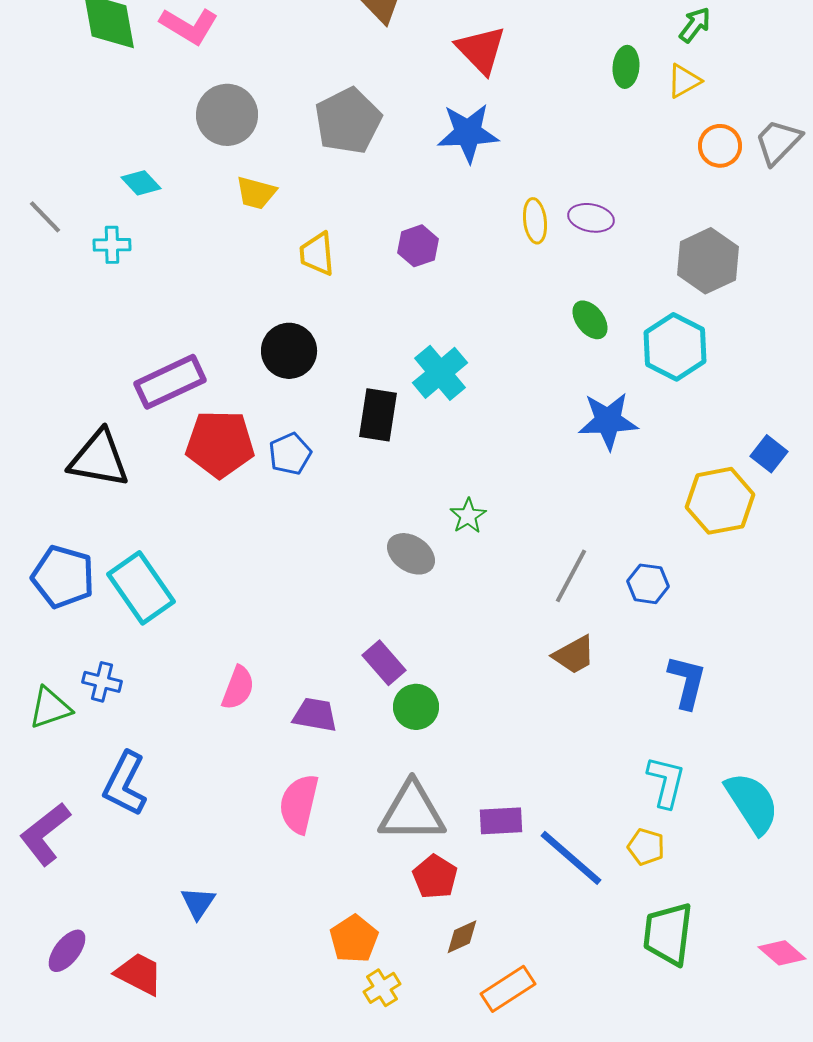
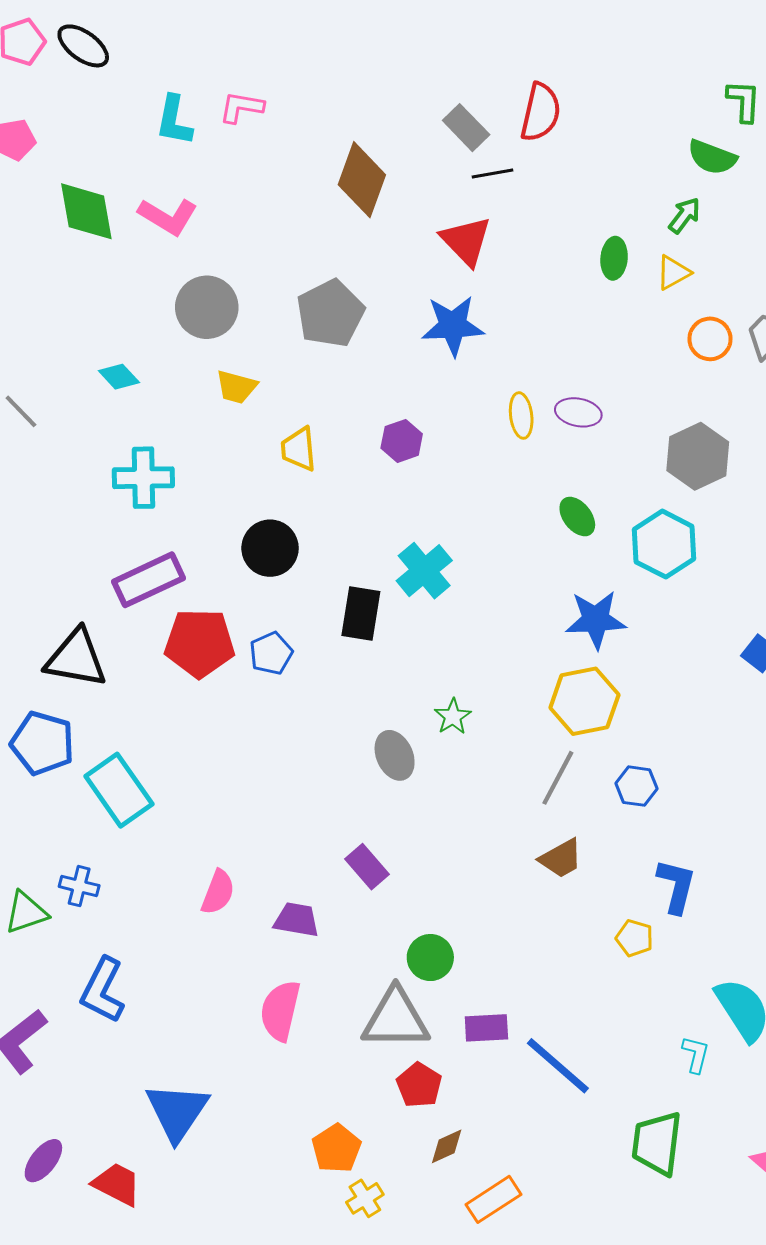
cyan cross: (112, 245) -> (143, 478), moved, size x1.6
yellow hexagon: (720, 501) -> (584, 701), moved
gray ellipse: (411, 554) -> (395, 755), turned 33
blue pentagon: (63, 577) -> (42, 743), moved
green circle: (416, 707) -> (430, 958), moved
cyan L-shape: (666, 782) -> (696, 1054), moved, size x0.7
yellow pentagon: (646, 847) -> (634, 938), moved
blue triangle: (198, 903) -> (177, 1112), size x1.8

